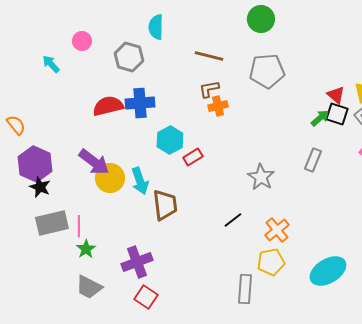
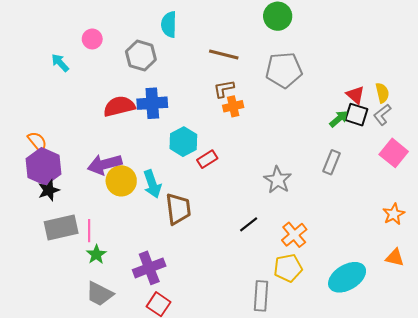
orange semicircle: (16, 125) -> (37, 142), moved
purple arrow: (94, 162) -> (105, 164), turned 128
black star: (40, 187) -> (49, 190), turned 30

